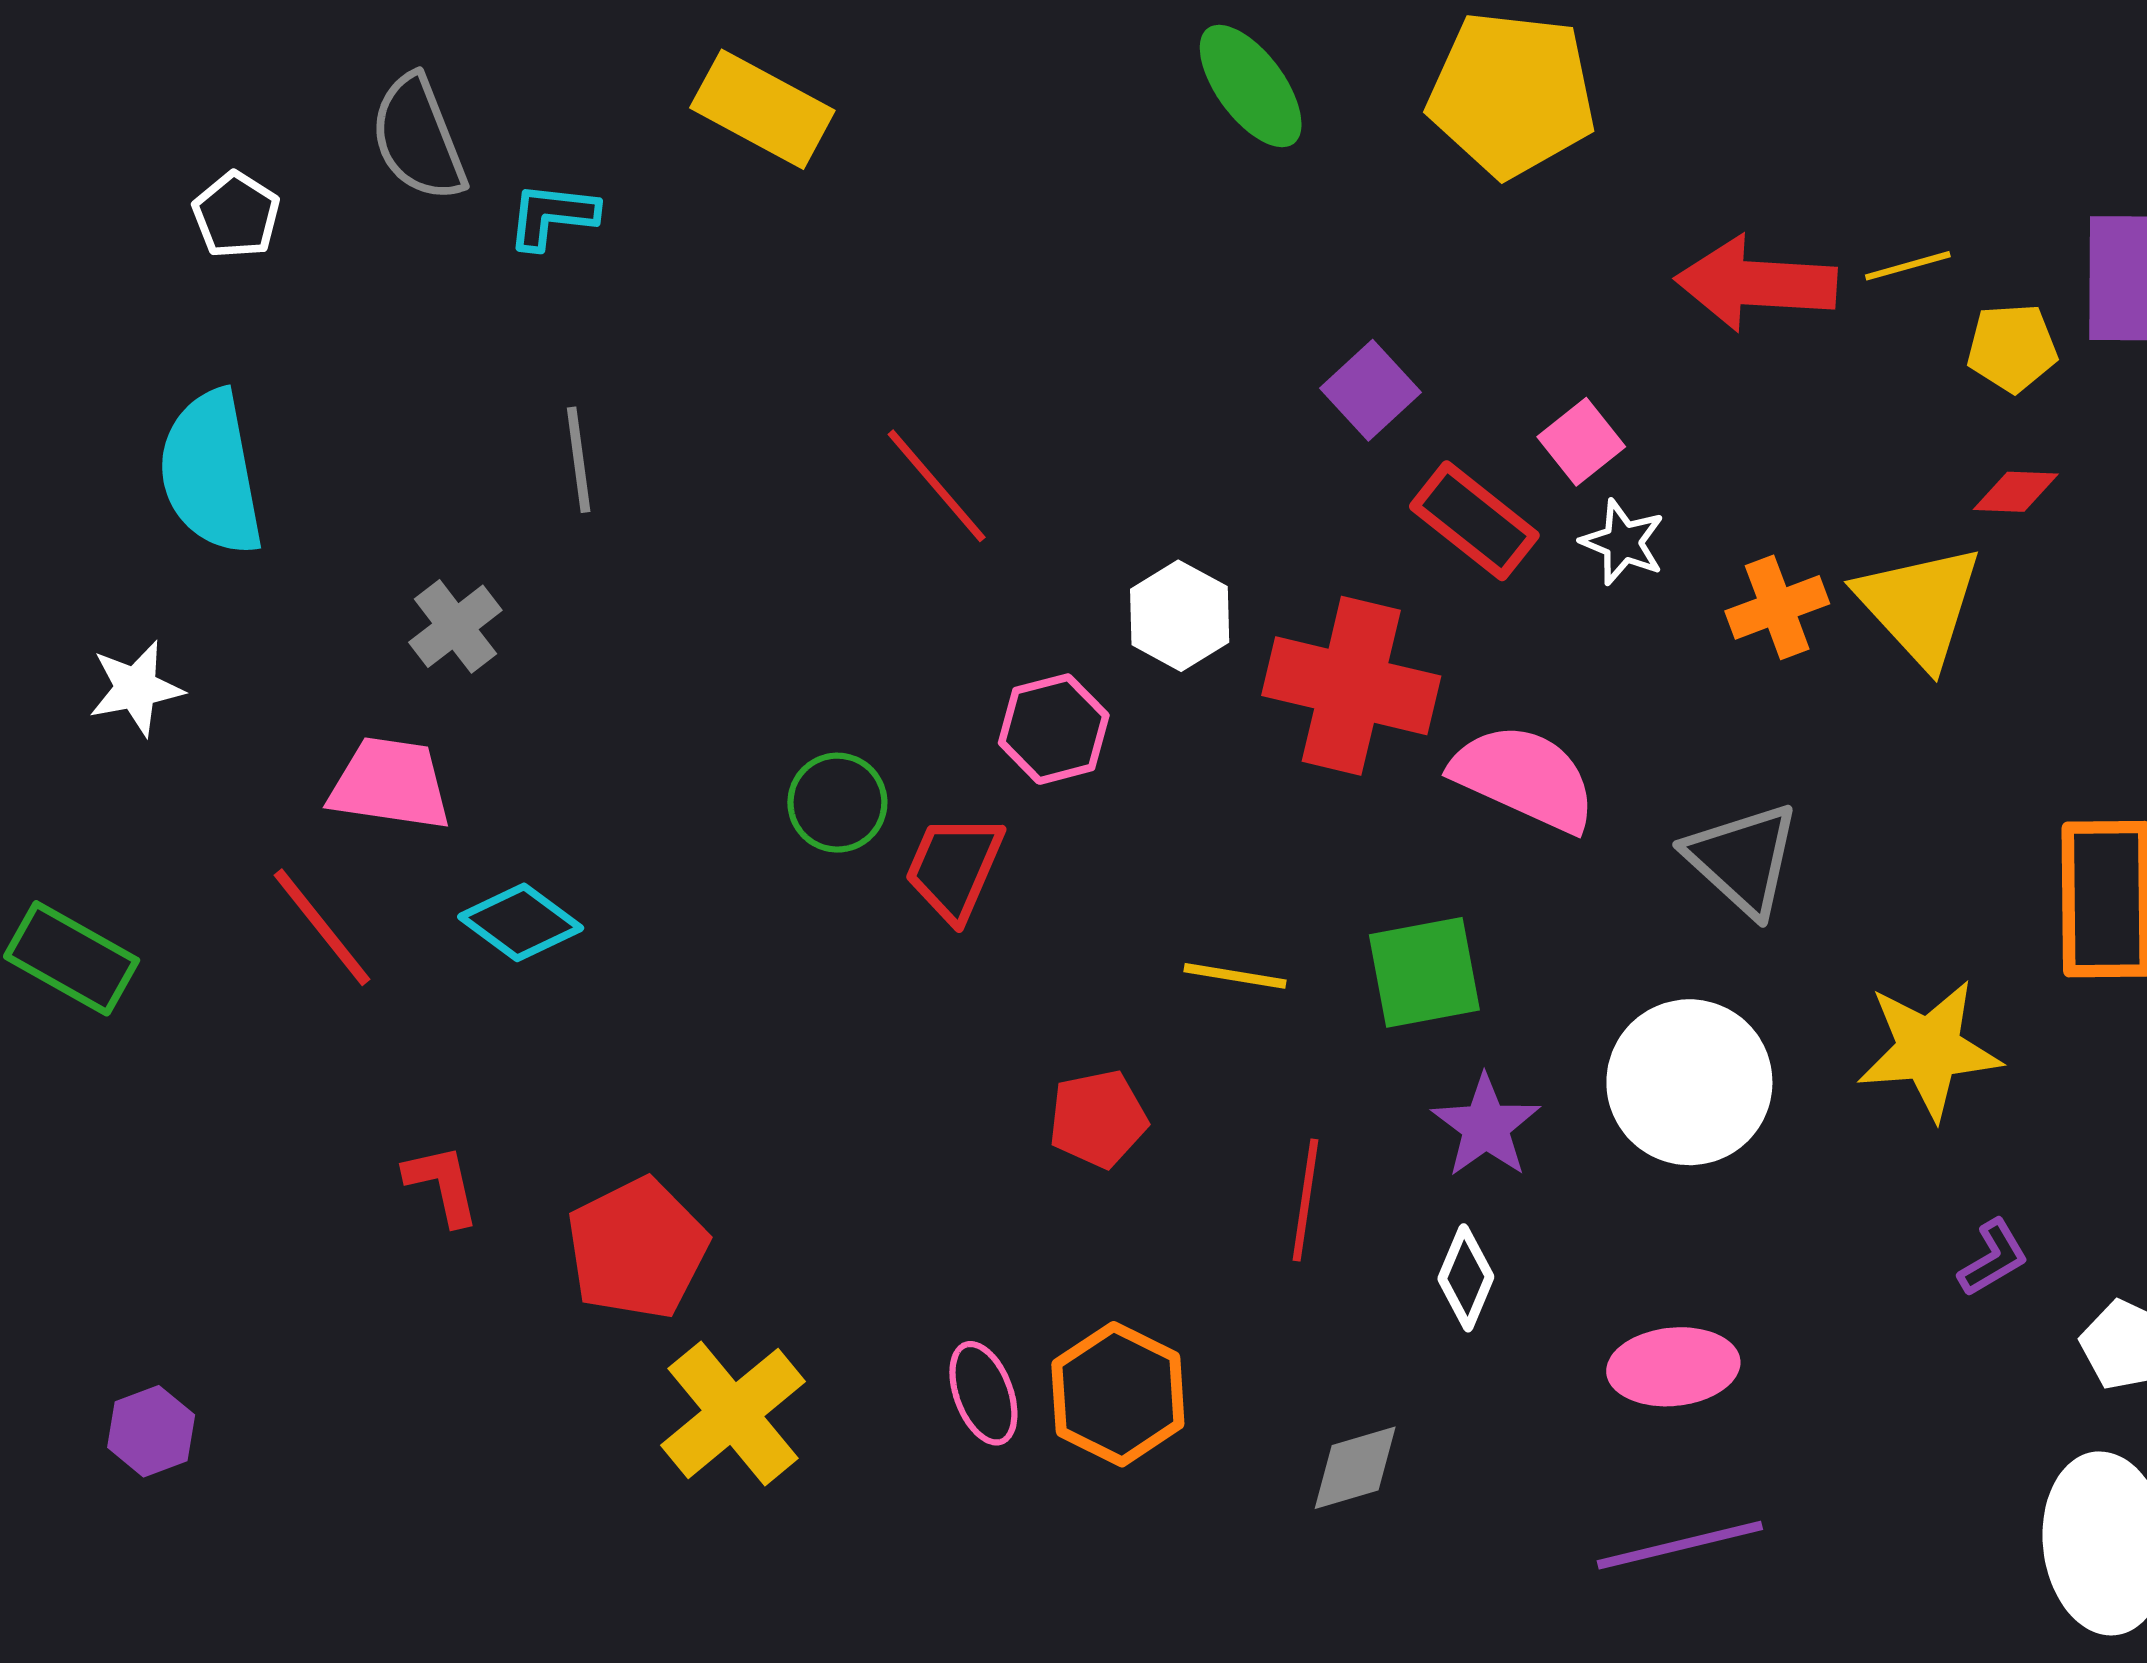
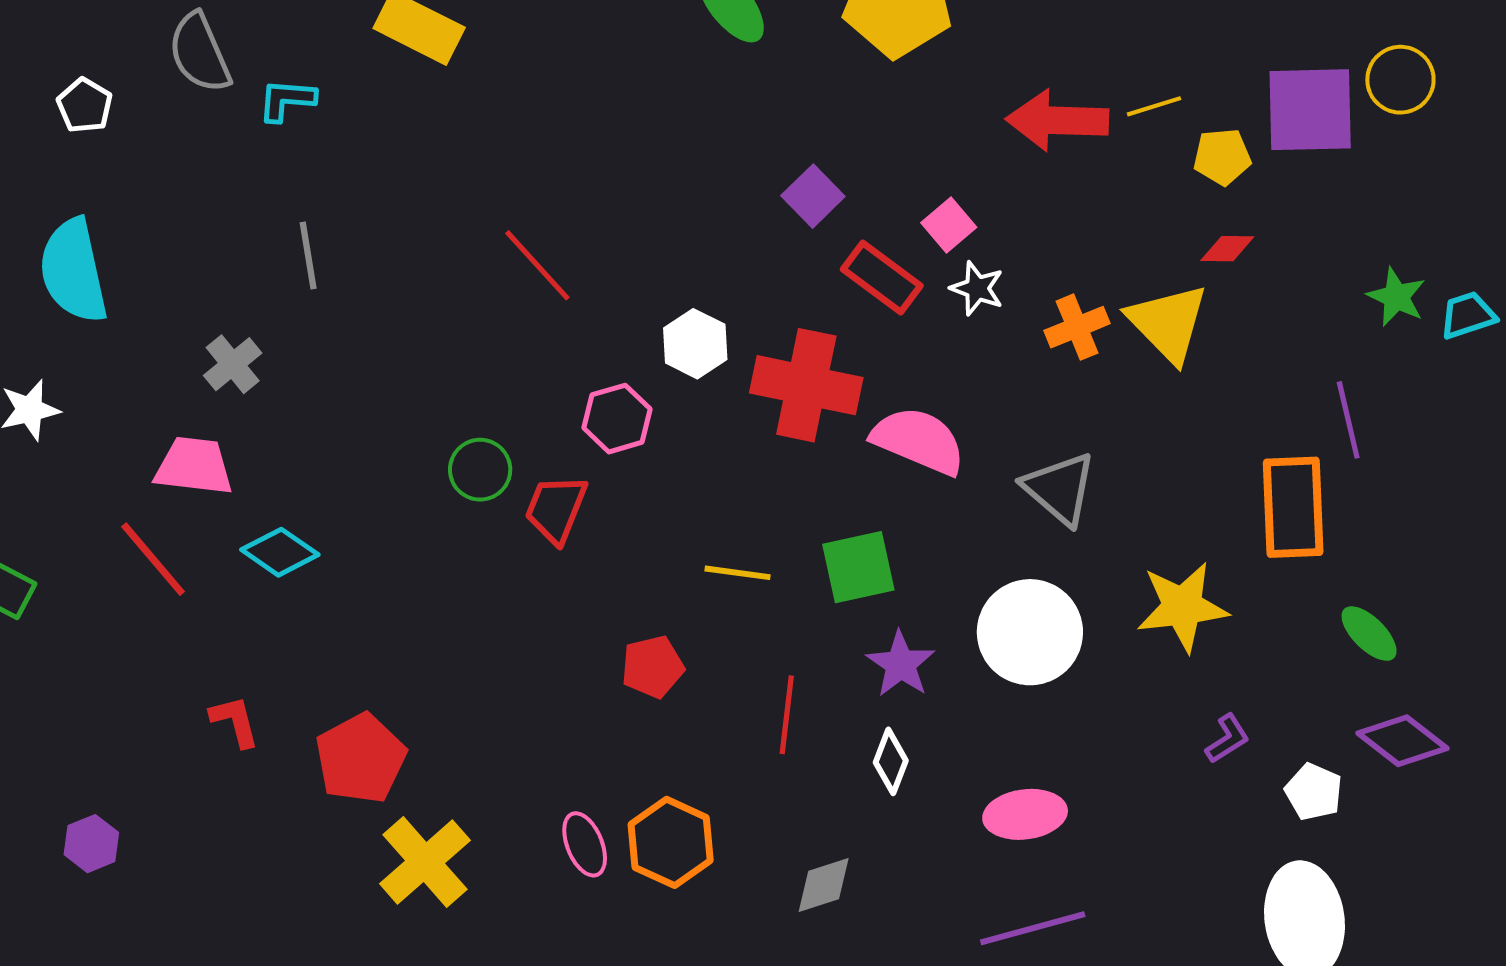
purple hexagon: (151, 1431) -> (91, 844), moved

